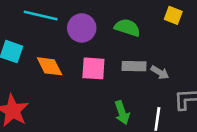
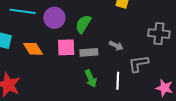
green semicircle: (127, 28) -> (83, 24), moved, turned -72
gray rectangle: (134, 66) -> (89, 52), moved

